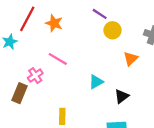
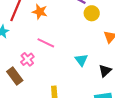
cyan triangle: (96, 82) -> (81, 60), turned -32
brown rectangle: (19, 93) -> (15, 76), turned -54

